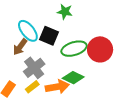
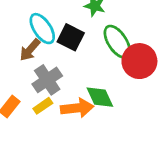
green ellipse: (74, 49) -> (117, 42), moved, turned 70
green diamond: (73, 78) -> (100, 97), turned 35

